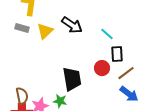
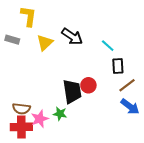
gray rectangle: (22, 28) -> (12, 40), moved
red circle: (102, 68) -> (88, 85), moved
brown semicircle: (22, 96) -> (21, 109), turned 108

